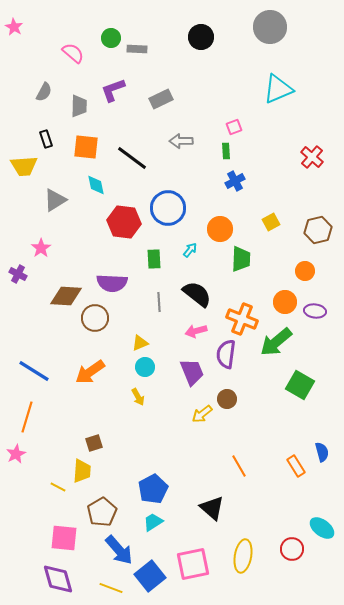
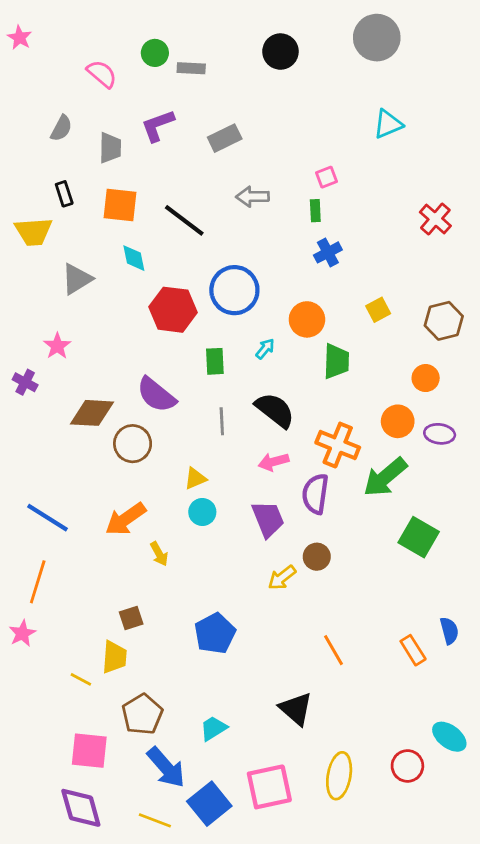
cyan triangle: (278, 89) -> (388, 124), size x0.7
purple semicircle: (112, 283) -> (156, 395), turned 36
yellow arrow: (138, 397) -> (159, 554), moved
blue pentagon: (153, 489) -> (215, 633), moved

